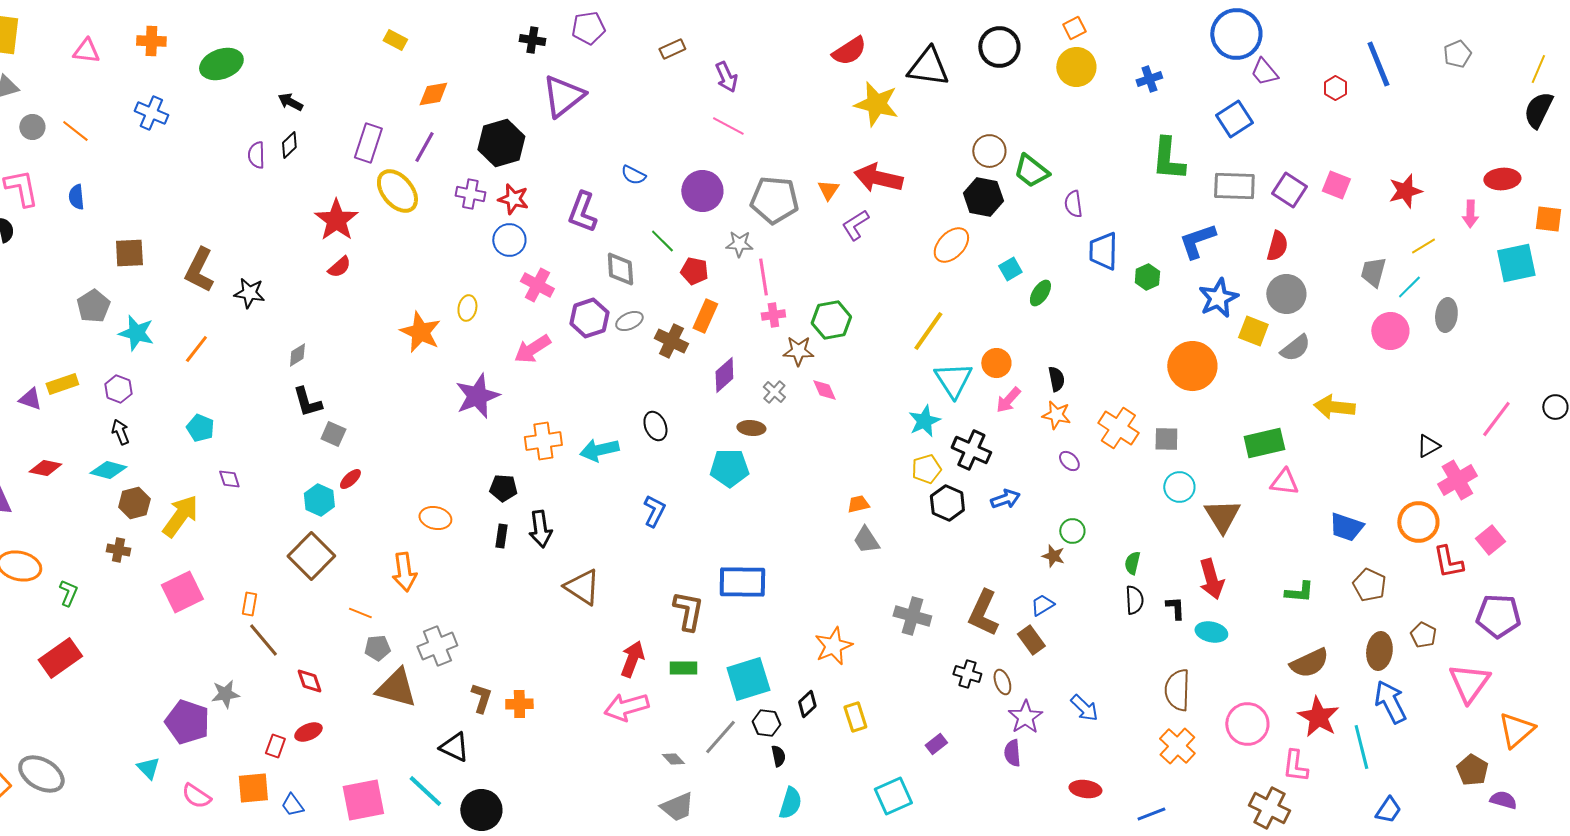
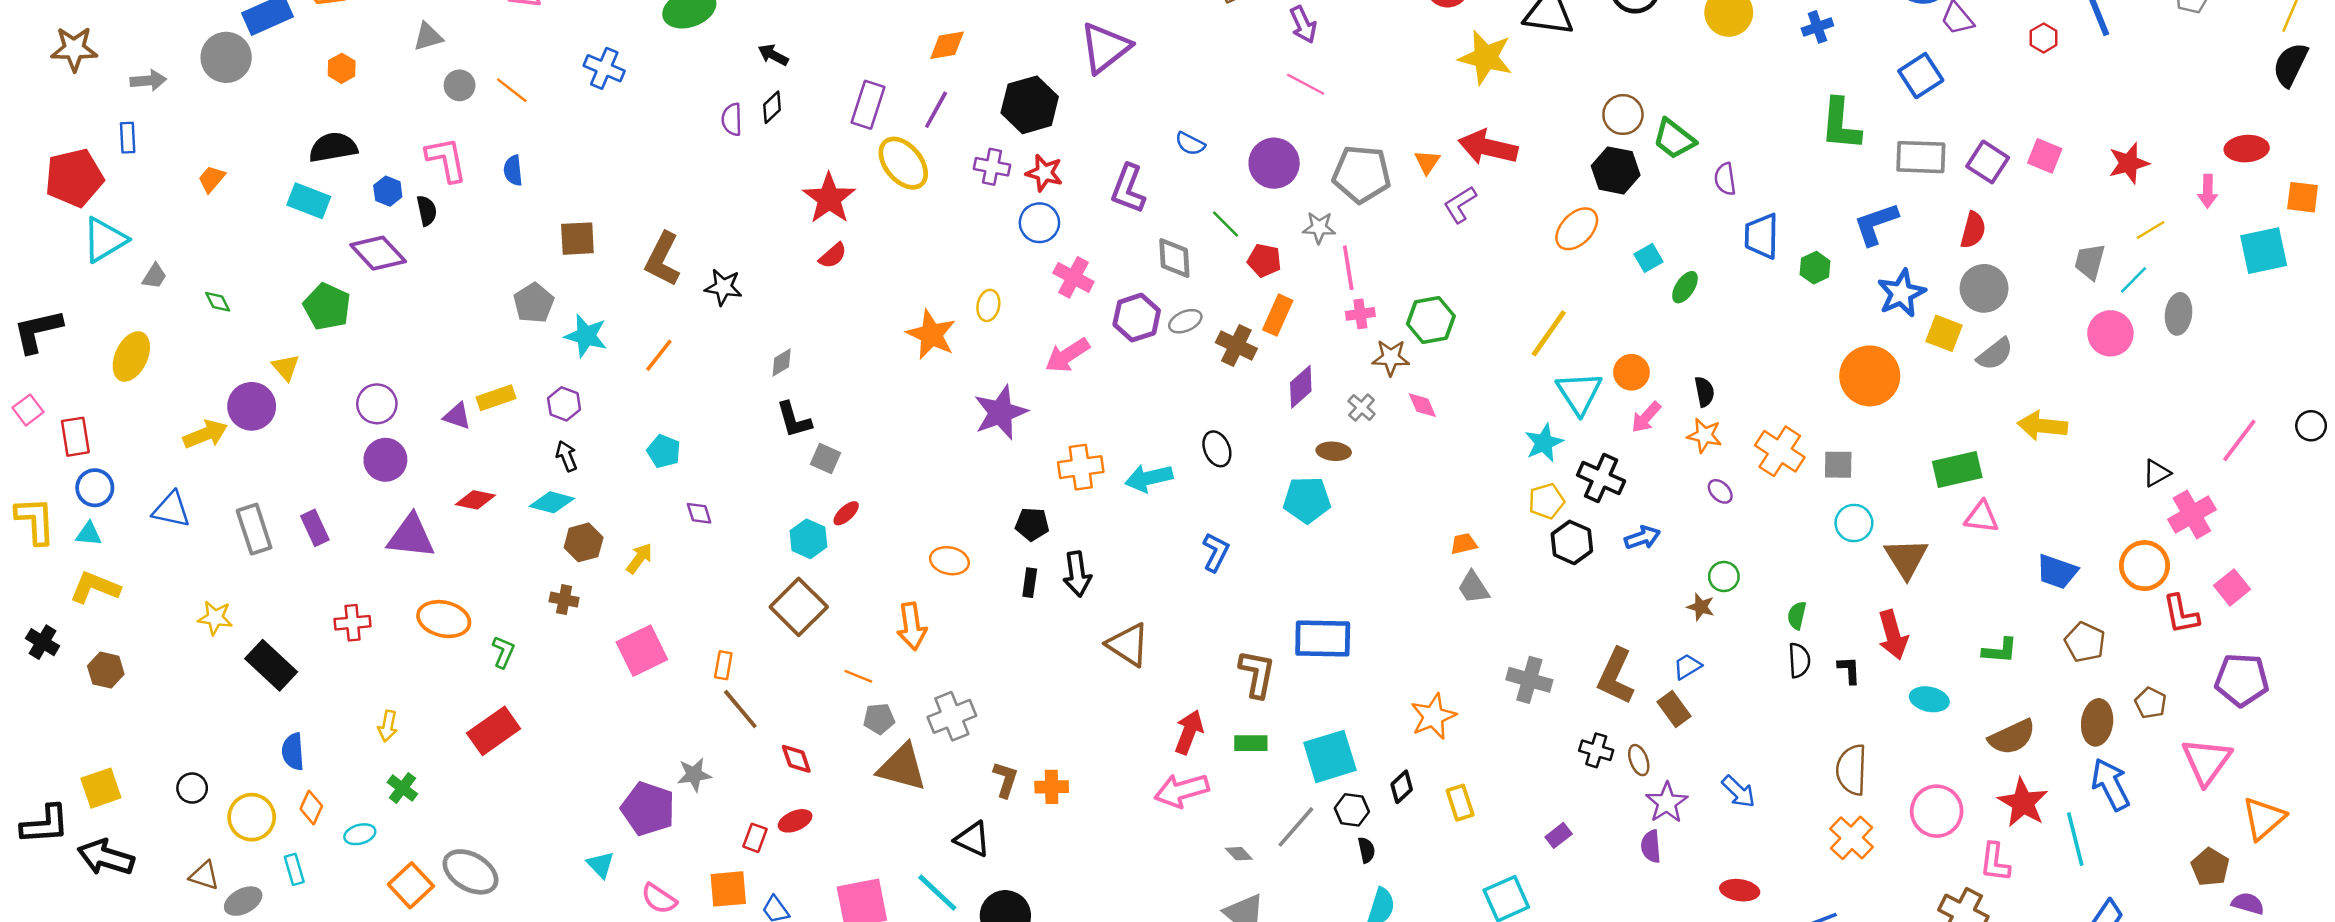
yellow arrow: (180, 516) -> (639, 558), size x0.6
cyan ellipse: (1211, 632) -> (1929, 699), moved

